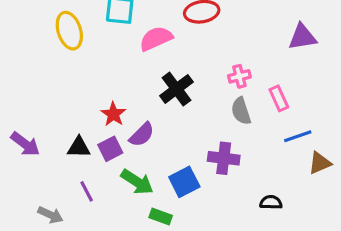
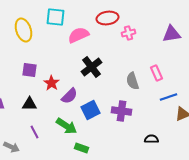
pink cross: (239, 76) -> (128, 33), moved
purple square: (110, 149) -> (30, 70), moved, turned 35
blue square: (184, 182) -> (90, 110), moved

